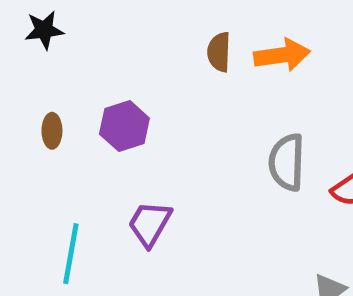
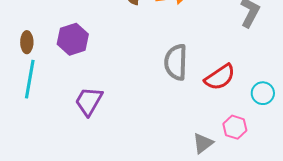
cyan line: (71, 254) -> (30, 79), moved

